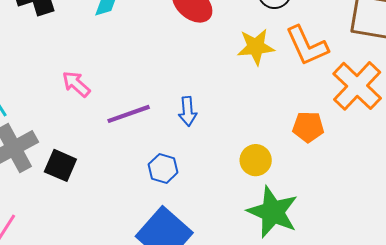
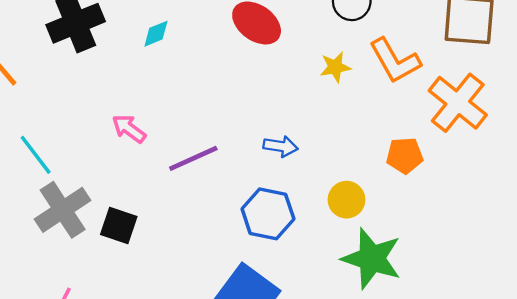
yellow star: (256, 47) -> (335, 67), size x0.7
blue arrow: (188, 111) -> (281, 146), moved, turned -72
blue hexagon: (163, 168) -> (268, 214), moved, size x1.5

